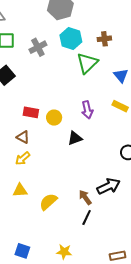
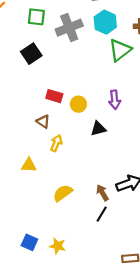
gray cross: (38, 47) -> (69, 28), size x1.4
yellow arrow: (23, 158) -> (56, 143), moved, turned 147
yellow triangle: (20, 190) -> (29, 165), moved
yellow star: (64, 252) -> (58, 246), moved

